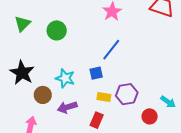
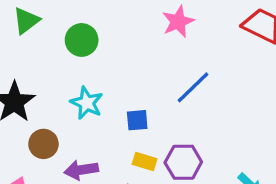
blue line: (111, 50) -> (193, 87), moved
cyan star: (65, 78) -> (87, 103), moved

